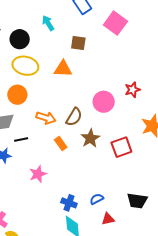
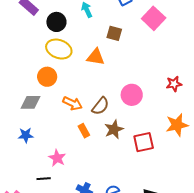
red star: (132, 90) -> (174, 84), moved
black line: (21, 140) -> (44, 179), moved
pink star: (38, 174) -> (57, 158), turned -30

